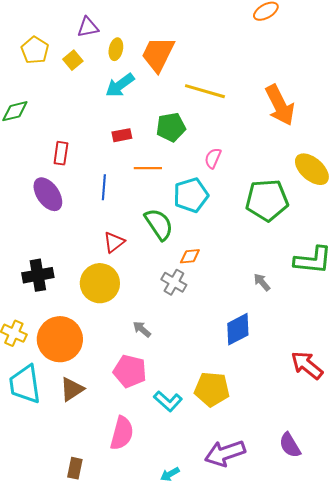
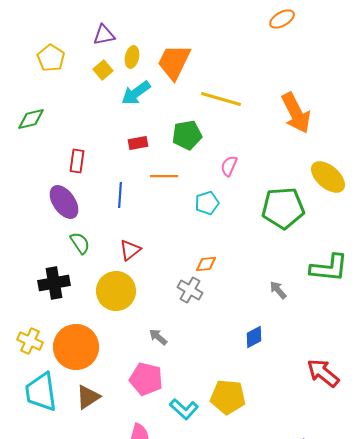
yellow square: (73, 60) -> (103, 70), moved
cyan pentagon: (191, 195) -> (207, 203), size x0.7
green semicircle: (159, 224) -> (80, 243), moved, size x0.7
blue diamond: (238, 329) -> (254, 337), size x0.7

